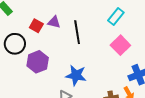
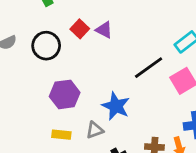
black line: (77, 32) -> (149, 68), moved, turned 50
purple hexagon: (38, 62) -> (65, 94), moved

